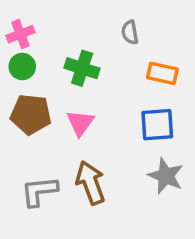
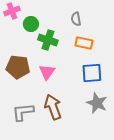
pink cross: (21, 34) -> (12, 11), moved
green circle: (22, 67) -> (31, 24), moved
orange rectangle: (162, 73) -> (84, 43), moved

